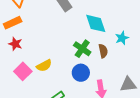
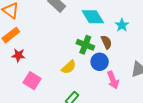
yellow semicircle: (44, 66) -> (69, 67), moved
blue circle: (81, 73) -> (100, 62), moved

